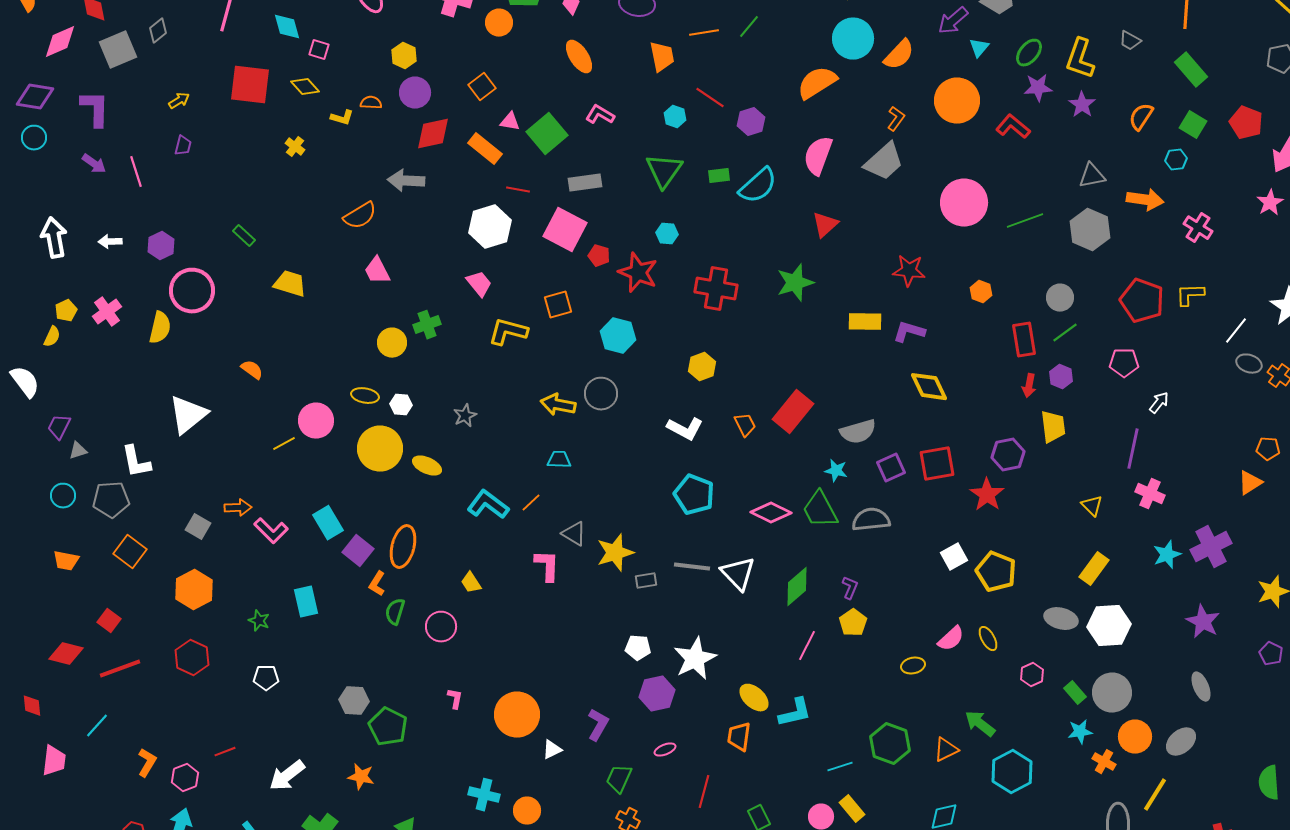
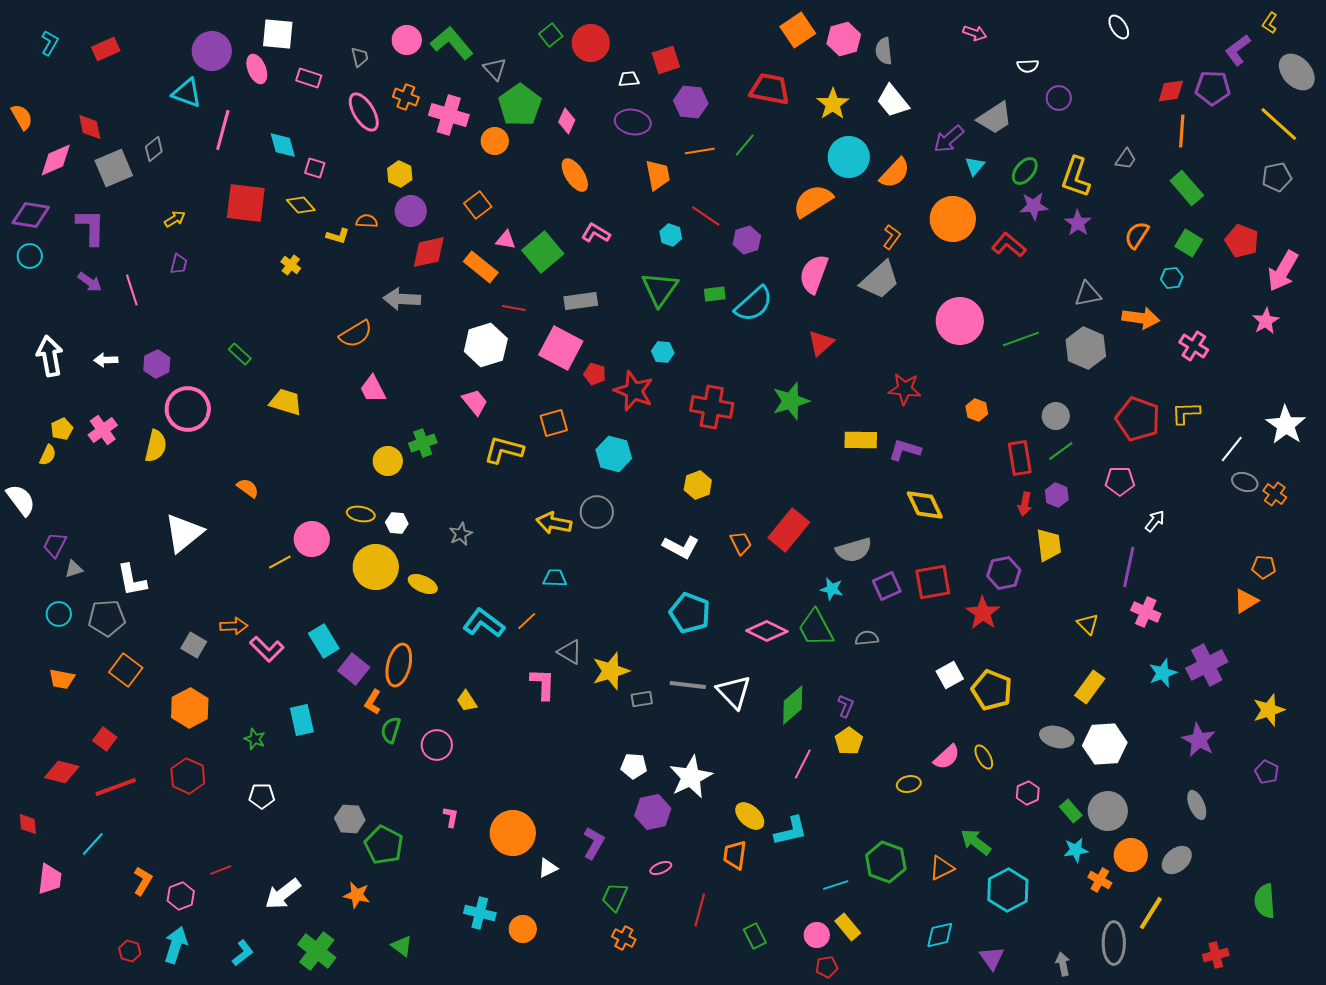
gray trapezoid: (1130, 41) -> (1126, 159), turned -85
gray semicircle: (871, 520) -> (867, 638), size x0.6

